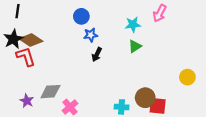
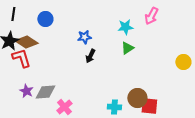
blue circle: (81, 16) -> (45, 19), moved
yellow circle: (187, 77) -> (183, 62), moved
purple star: (27, 101) -> (26, 91), moved

